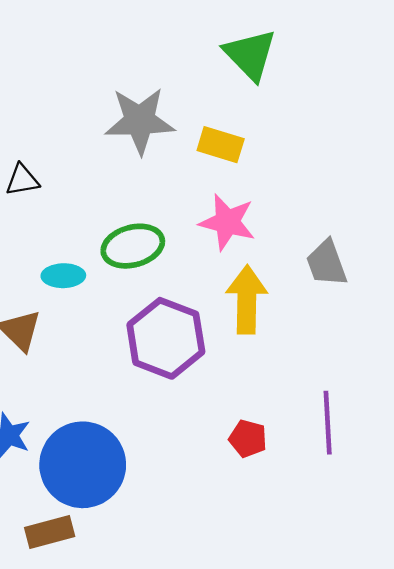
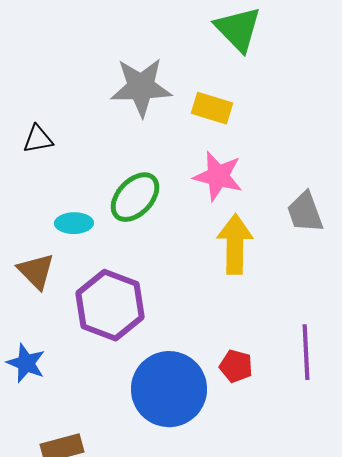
green ellipse: (133, 246) -> (135, 197), turned -32
purple hexagon: (166, 338) -> (110, 305), moved
blue circle: (83, 465) -> (169, 389), moved

